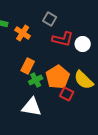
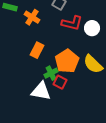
green cross: (36, 80) -> (51, 73), moved
red square: (67, 94) -> (60, 82), moved

